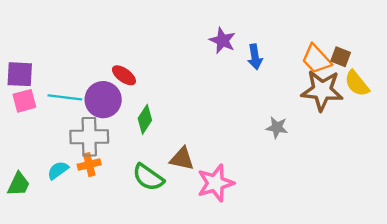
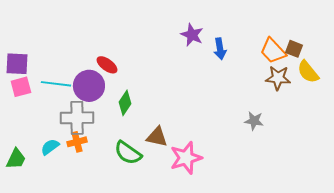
brown star: (322, 90) -> (278, 78), size x0.7
gray star: (277, 127) -> (254, 121), moved

